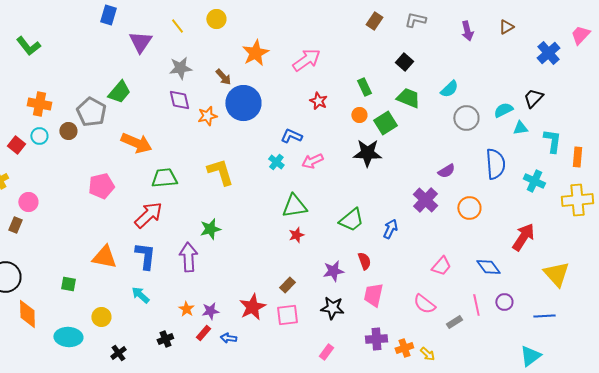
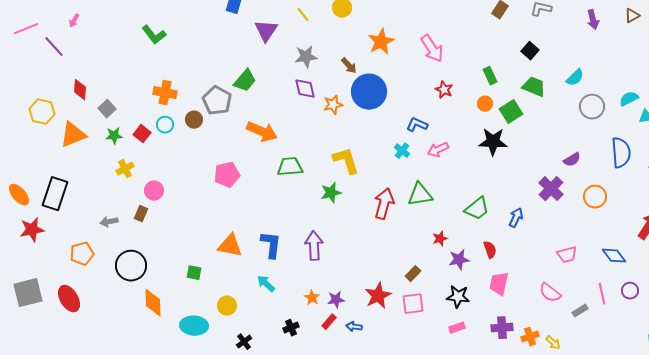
pink arrow: (306, 60) -> (432, 49), turned 92
red arrow: (148, 215) -> (384, 204), moved, turned -32
green star: (210, 229) -> (331, 193), moved
red star: (296, 235) -> (440, 239), moved
pink trapezoid: (441, 266) -> (567, 255), turned 35
pink rectangle: (326, 352) -> (457, 328), moved, turned 35

